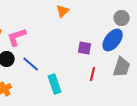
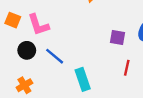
pink L-shape: (17, 37) -> (38, 25), turned -90

